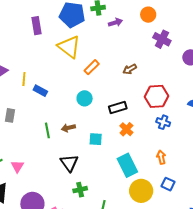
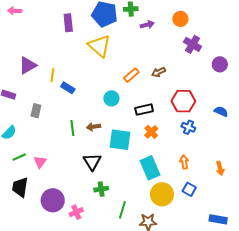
orange rectangle: (92, 67) -> (131, 75), moved
cyan square: (96, 139) -> (120, 140), size x1.6

